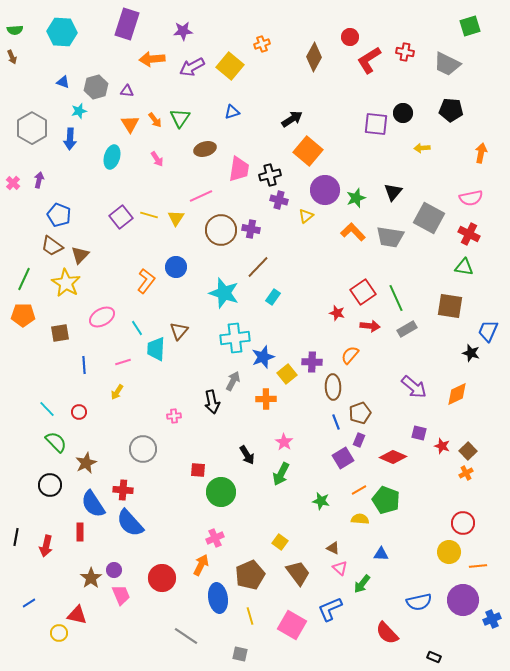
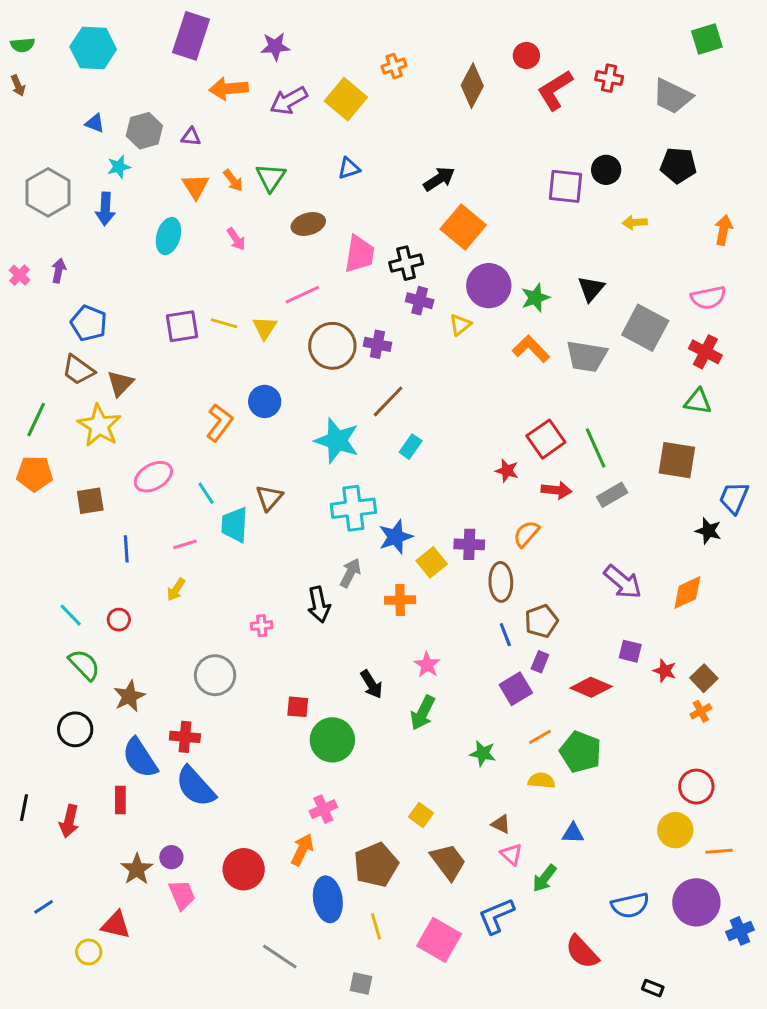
purple square: (121, 217) -> (182, 326), turned 30

